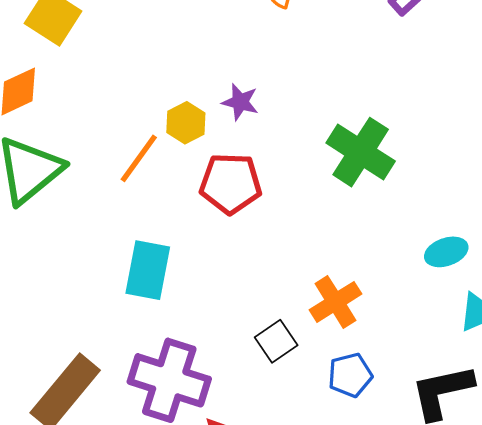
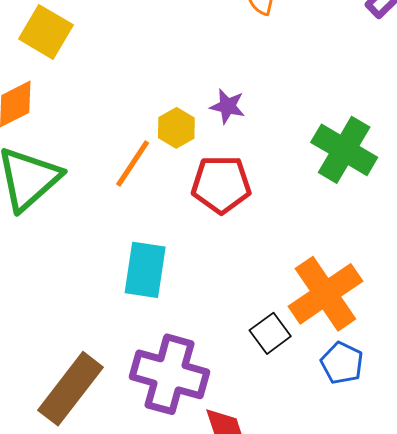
orange cross: (335, 302) -> (325, 294), size x1.5
blue pentagon: (350, 375) -> (342, 363), turned -30

